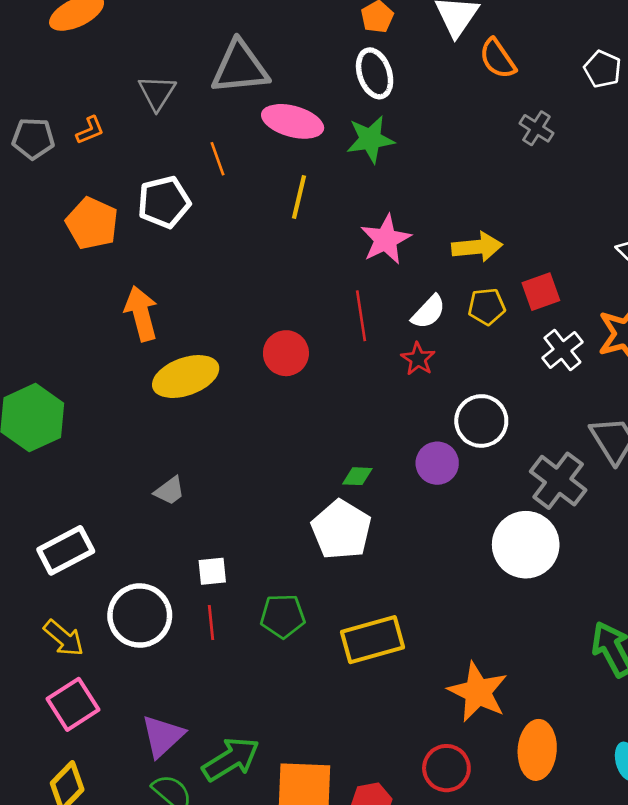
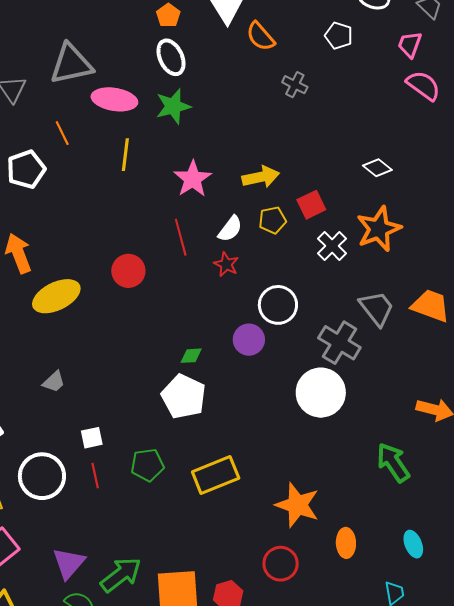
orange ellipse: (537, 750) -> (346, 543), size x0.7

